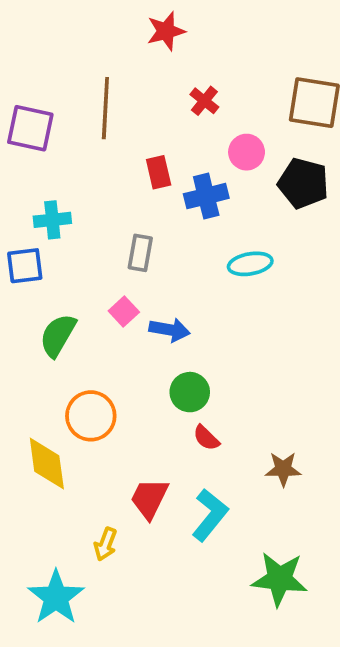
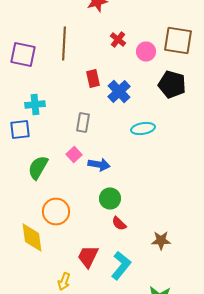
pink circle: (247, 152) -> (146, 52), moved
blue cross: (206, 196) -> (119, 92), turned -30

